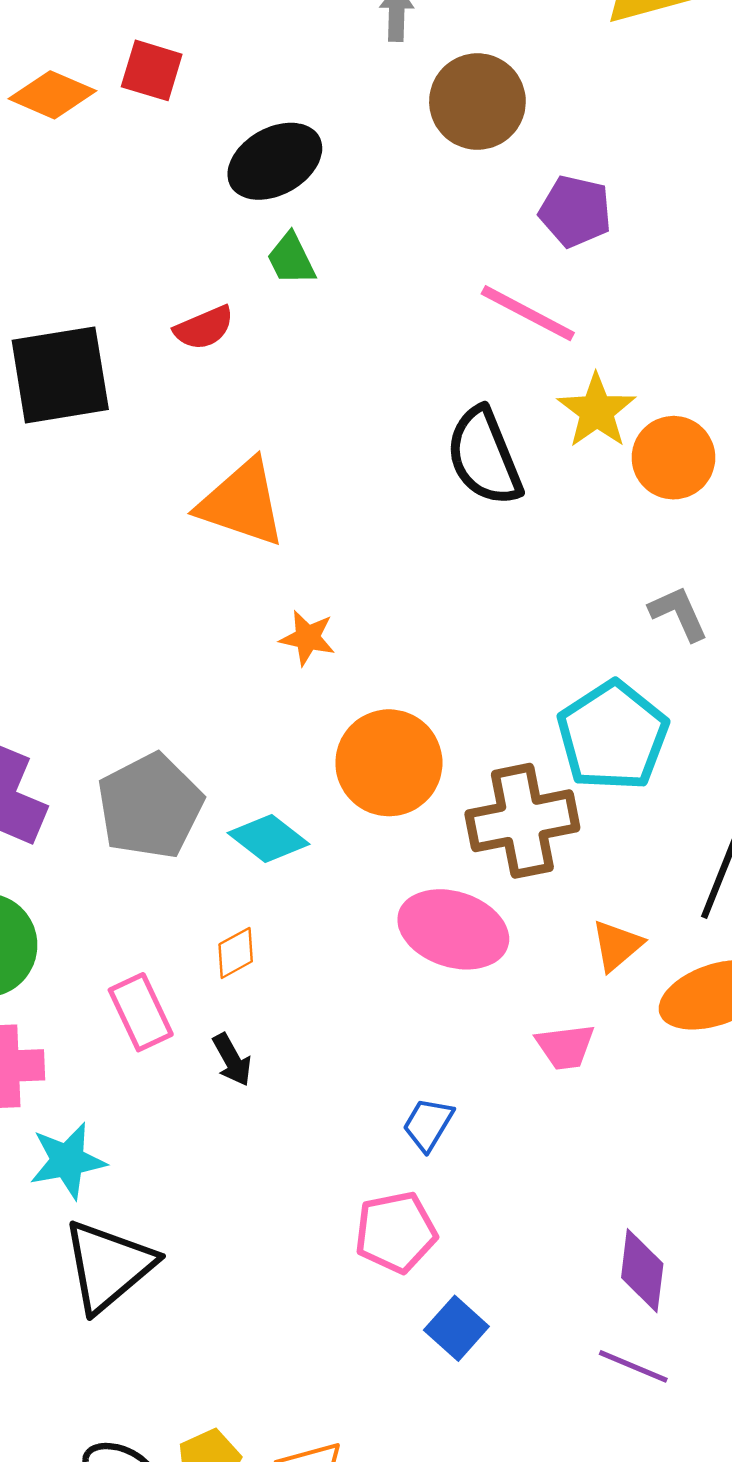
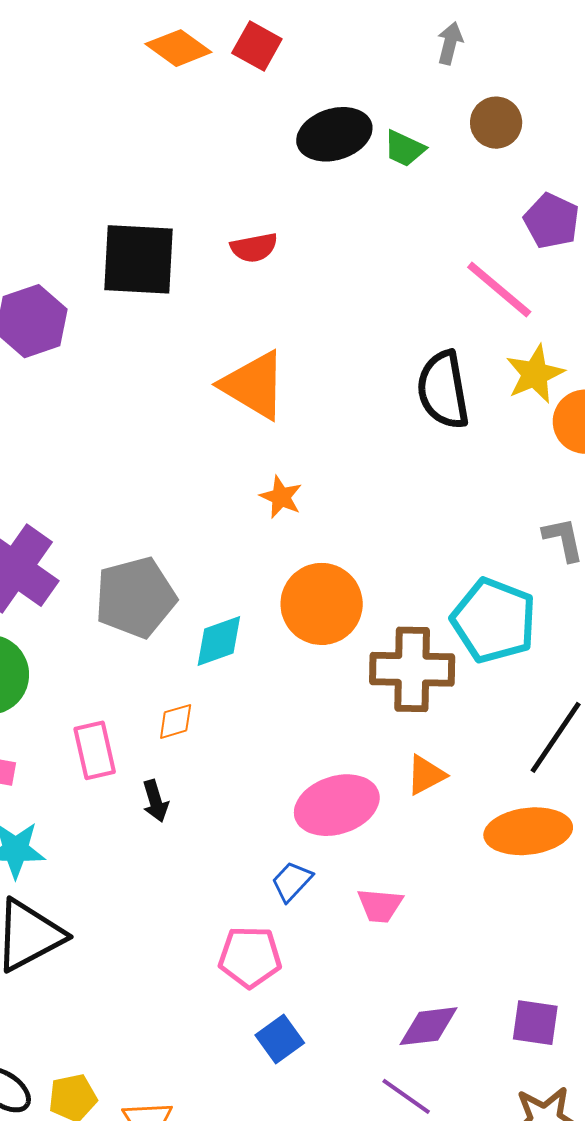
brown circle: (477, 102) -> (496, 123), size x0.7
green trapezoid: (291, 259) -> (404, 149), moved, turned -51
cyan pentagon: (613, 736) -> (494, 620), turned -30
cyan diamond: (268, 838) -> (219, 641), turned -70
pink ellipse: (453, 929) -> (337, 805), moved, turned -48
orange triangle: (617, 945) -> (426, 775), moved
pink trapezoid: (565, 1047) -> (380, 905), moved
purple diamond: (642, 1271) -> (428, 1026), turned 64

